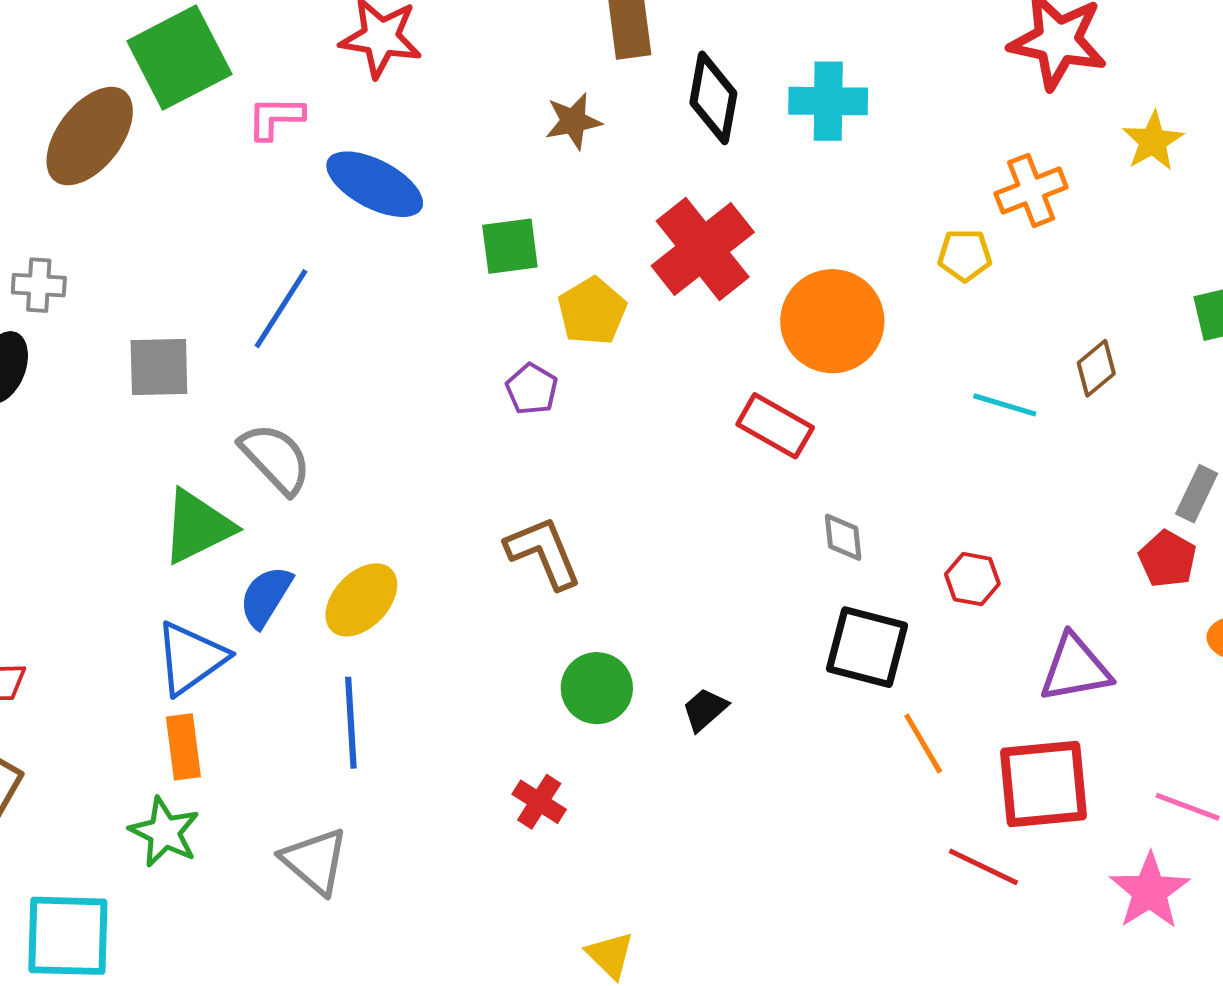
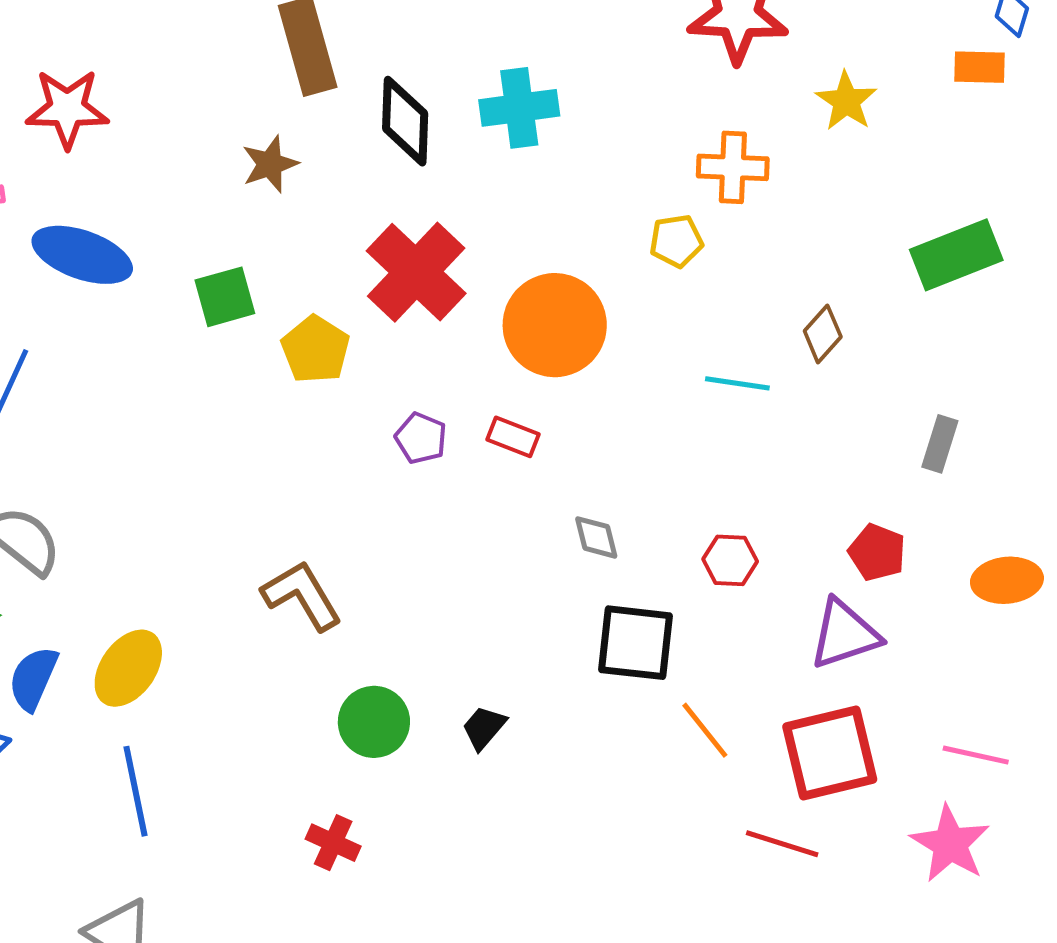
orange cross: (1031, 190) -> (733, 167), turned 32
purple pentagon: (532, 389) -> (421, 438), moved
red rectangle: (775, 426) -> (513, 437), size x0.7
red pentagon: (1168, 559) -> (877, 552), moved

